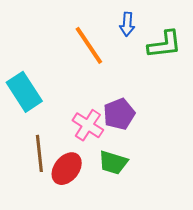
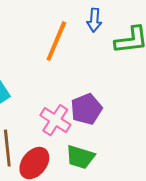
orange line: (89, 45) -> (56, 41), turned 57

